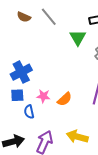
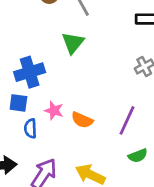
green triangle: (78, 38) -> (73, 43), moved
orange semicircle: (65, 99) -> (82, 120), turned 56

